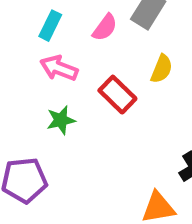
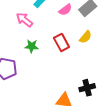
pink arrow: (59, 68) -> (24, 20), moved

